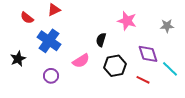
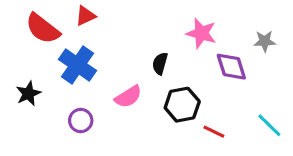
red semicircle: (27, 18) -> (43, 29), size x1.6
purple diamond: (148, 54) -> (231, 67), moved
cyan line: (170, 69) -> (269, 125), moved
red line: (143, 80) -> (214, 132), moved

